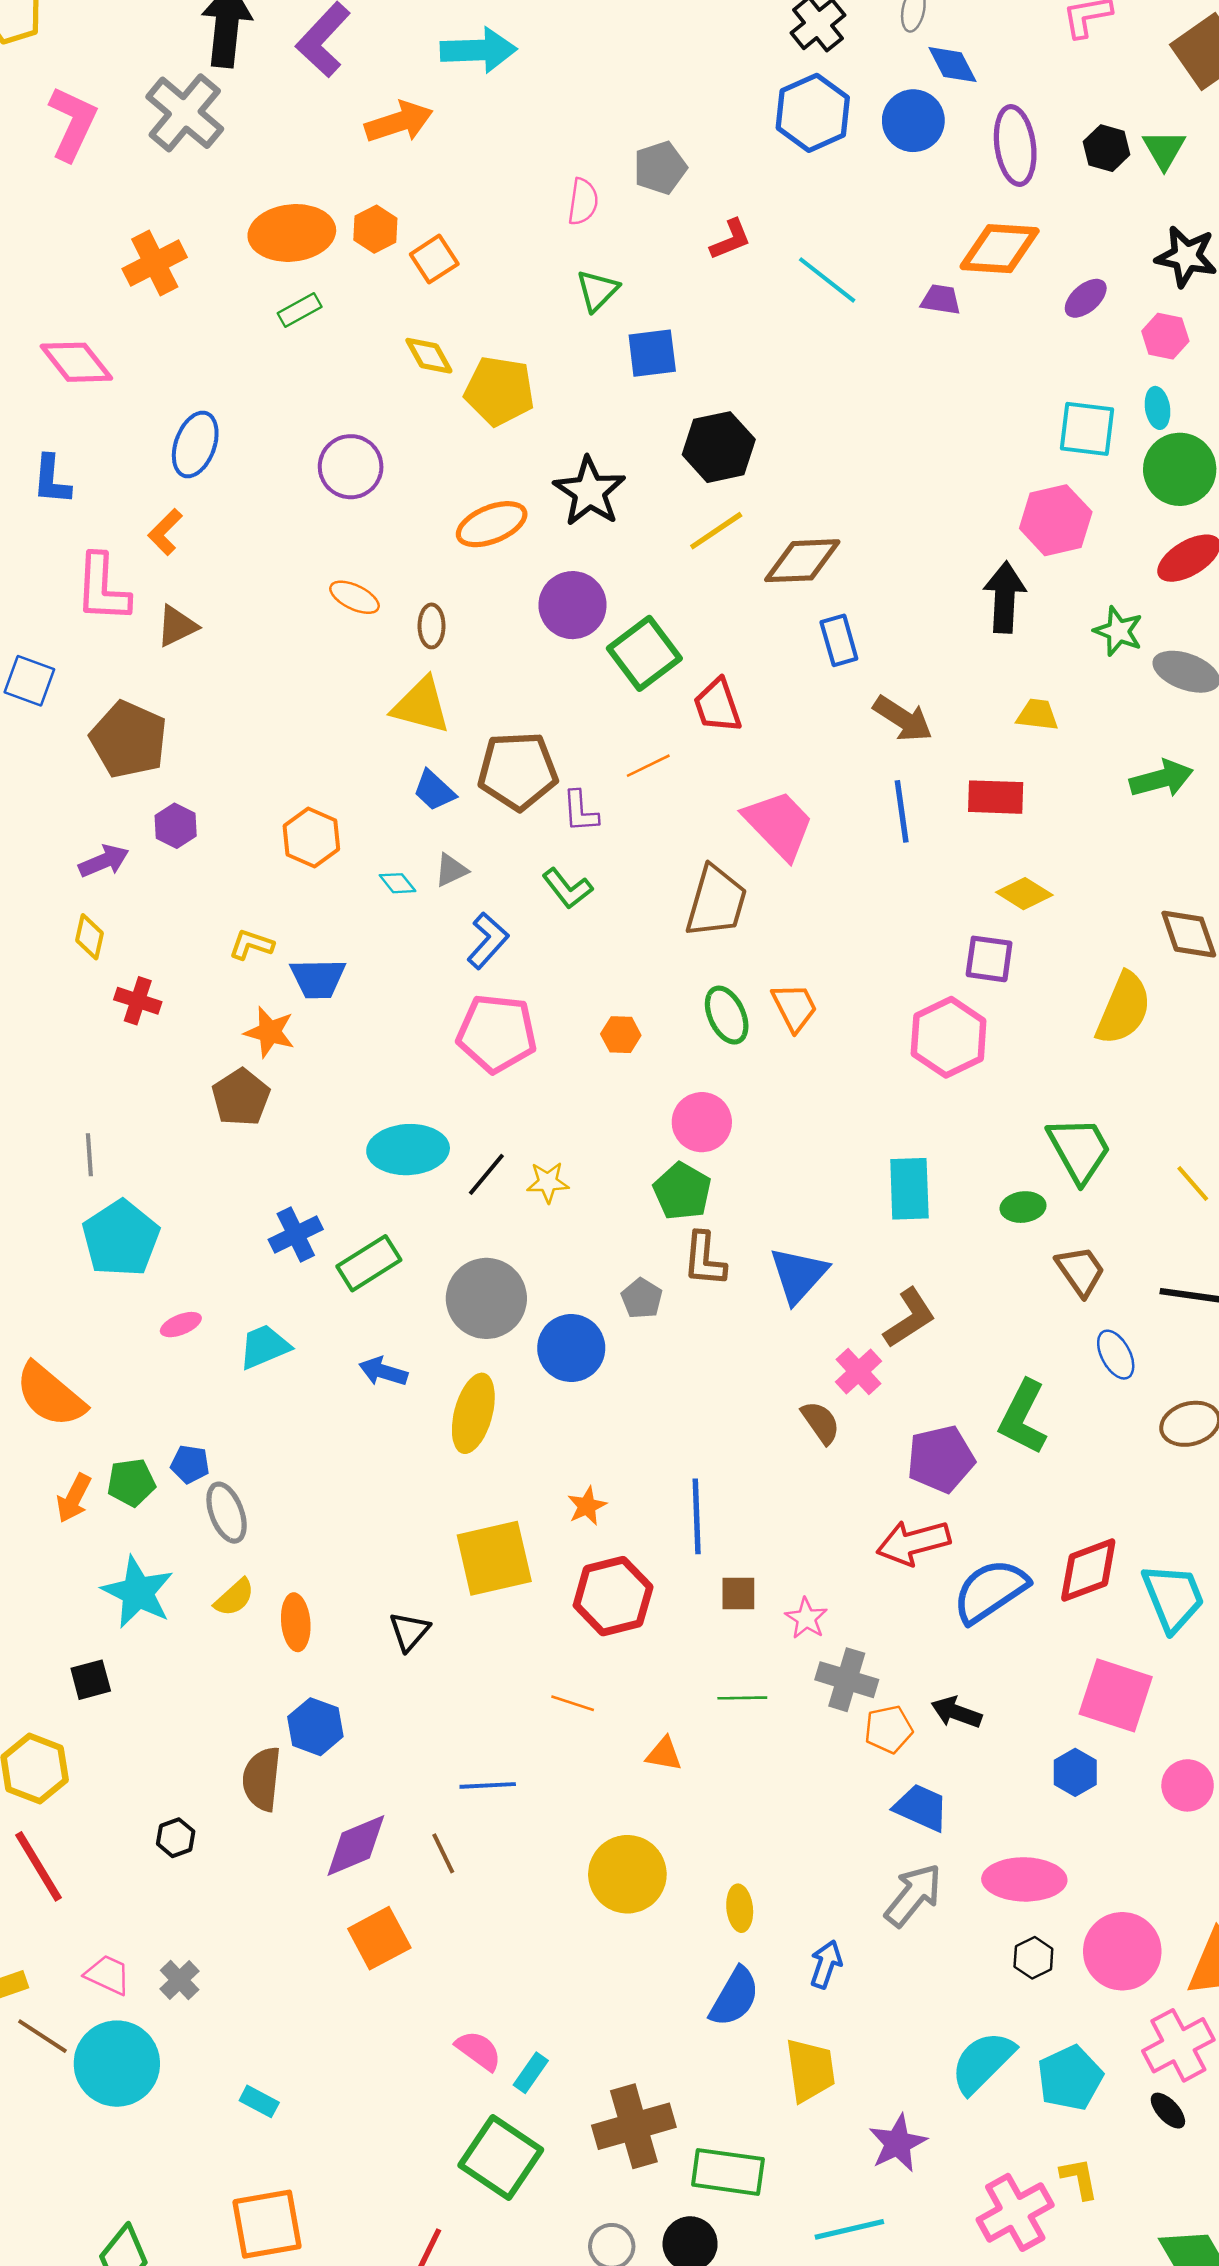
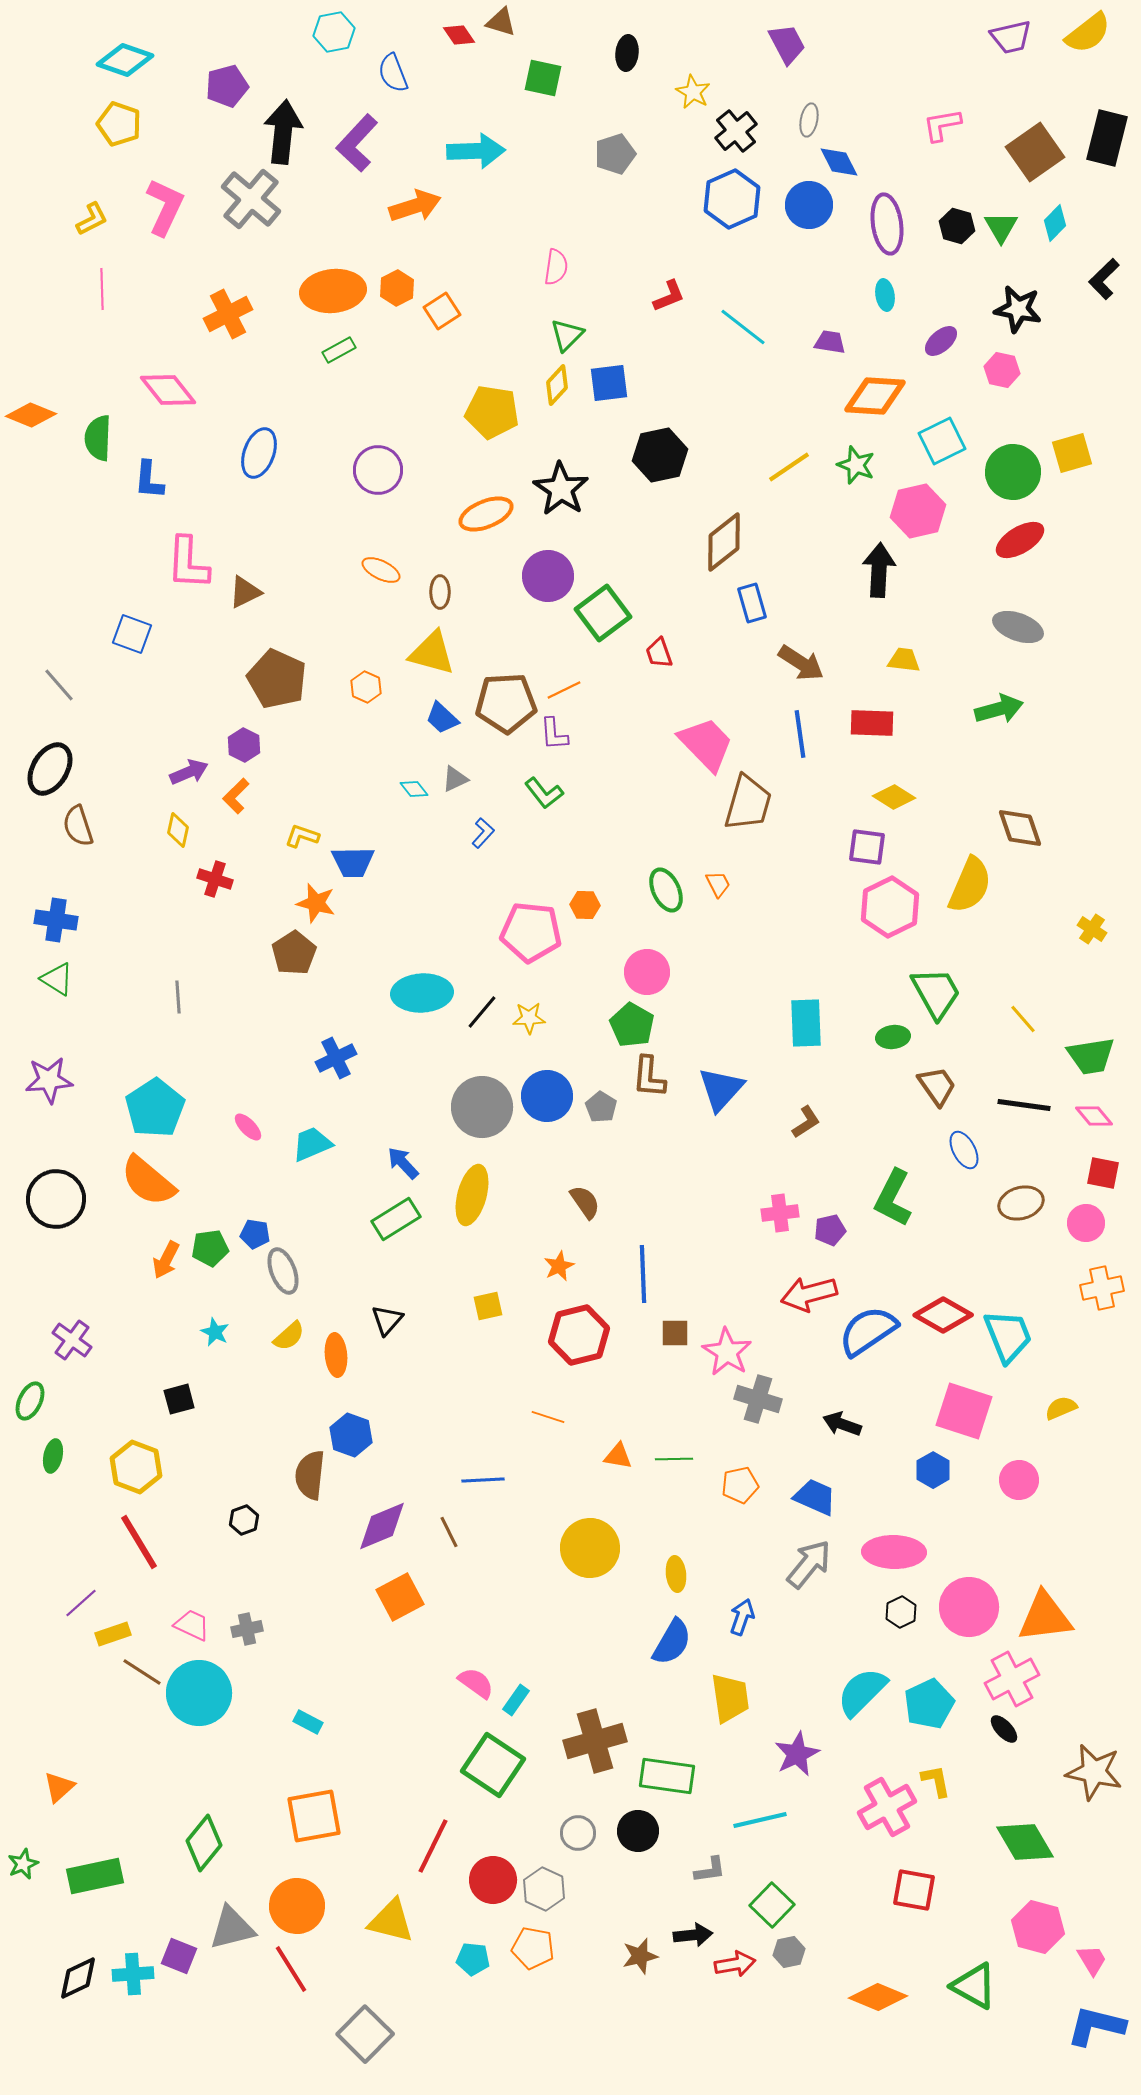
gray pentagon: (660, 168) -> (615, 154), moved
orange diamond: (1000, 249) -> (875, 396), moved
yellow diamond: (429, 356) -> (557, 385), moved, turned 72
cyan ellipse: (1158, 408) -> (885, 295), moved
cyan square: (1087, 429) -> (942, 441), turned -33
yellow line: (716, 531) -> (789, 467), moved
orange L-shape: (165, 532) -> (236, 796), moved
brown diamond: (802, 561) -> (724, 542), turned -36
green star: (1118, 631) -> (856, 465), moved
red trapezoid: (717, 706) -> (659, 653), size x0.7
brown pentagon: (129, 740) -> (277, 679), moved
orange line: (648, 766) -> (564, 690), moved
orange hexagon: (311, 838) -> (366, 687), moved, size x0.7
brown trapezoid: (716, 901) -> (748, 803), moved
blue L-shape: (488, 941) -> (483, 833), size x0.7
orange trapezoid: (795, 1007) -> (718, 884), size x0.7
pink pentagon: (497, 1033) -> (531, 932), moved
pink hexagon: (949, 1037) -> (890, 907), moved
cyan pentagon: (121, 1238) -> (155, 1108), moved
green rectangle: (369, 1263) -> (396, 1219), moved
brown L-shape: (909, 1318) -> (806, 1122), size x0.7
pink ellipse: (181, 1325) -> (248, 1127), turned 68
blue circle: (571, 1348) -> (547, 1096), moved
blue arrow: (383, 1372) -> (403, 1163), turned 30
pink cross: (858, 1372) -> (780, 1213), moved, turned 36
brown semicircle: (821, 1422) -> (585, 1202), moved
purple pentagon: (941, 1459) -> (830, 1230), size x0.6
yellow square: (494, 1558) -> (488, 1306), size x0.5
red diamond: (1088, 1570) -> (943, 1315), turned 50
cyan star: (138, 1592) -> (215, 1332), size x0.5
pink star: (806, 1618) -> (727, 1352), size x1.5
black triangle: (409, 1631) -> (387, 1320), moved
green line: (742, 1698) -> (674, 1459), moved
orange pentagon: (889, 1729) -> (740, 1485), moved
gray cross: (180, 1980) -> (247, 1629), turned 32

